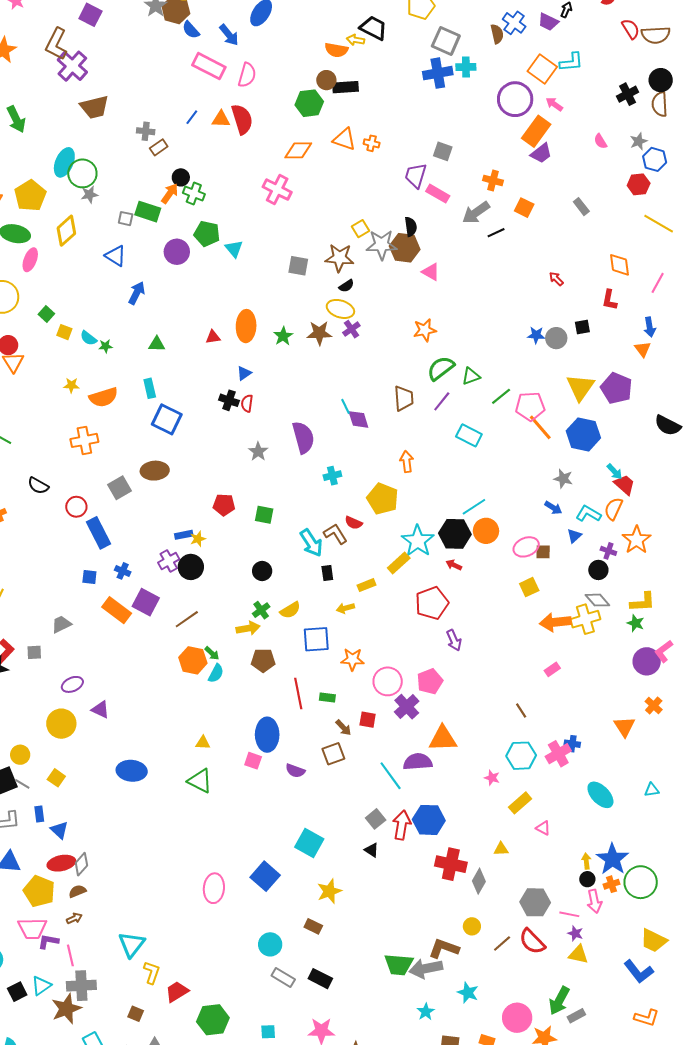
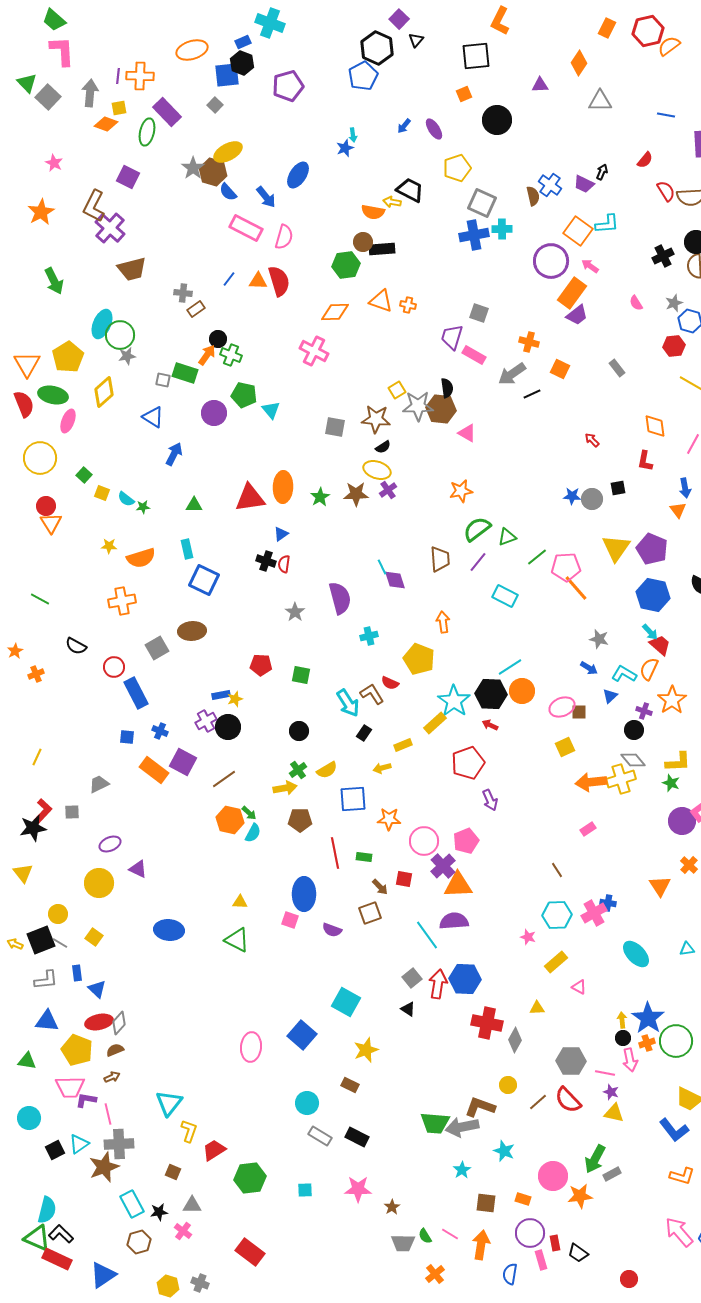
red triangle: (213, 337) -> (250, 498), size x2.0
blue hexagon: (583, 434) -> (653, 595), moved
black rectangle: (327, 573) -> (364, 733), turned 42
orange triangle: (443, 739) -> (458, 885), moved

